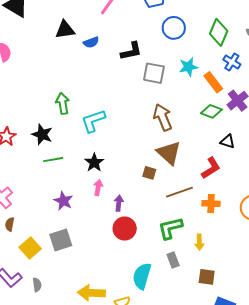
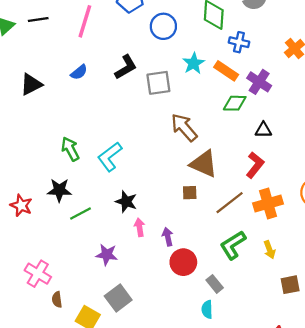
black triangle: (65, 30) -> (31, 84), moved
orange cross: (211, 204) -> (268, 204), size x1.4
gray rectangle: (173, 260) -> (215, 284), moved
cyan semicircle: (142, 276) -> (207, 309), moved, size x0.6

